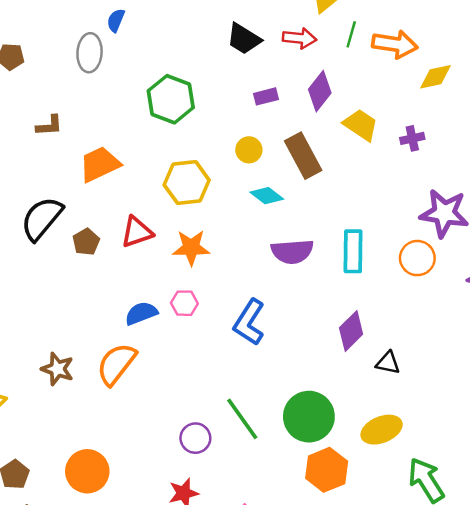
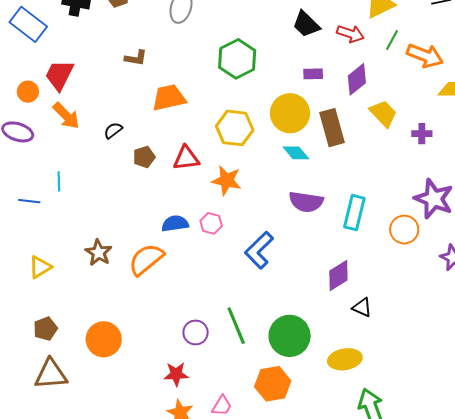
yellow circle: (249, 150) -> (290, 113), size x1.8
black semicircle: (42, 219) -> (113, 130), size x0.5
orange hexagon: (327, 470) -> (273, 384), moved

